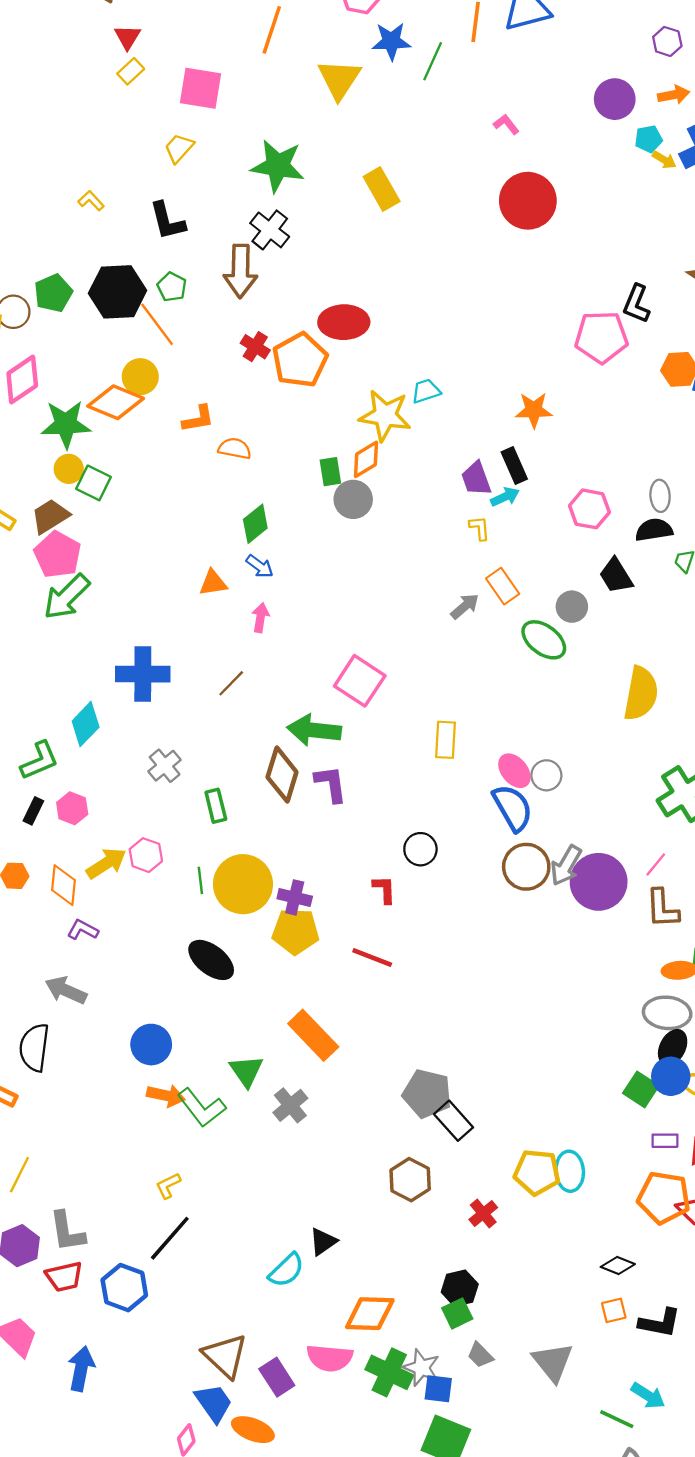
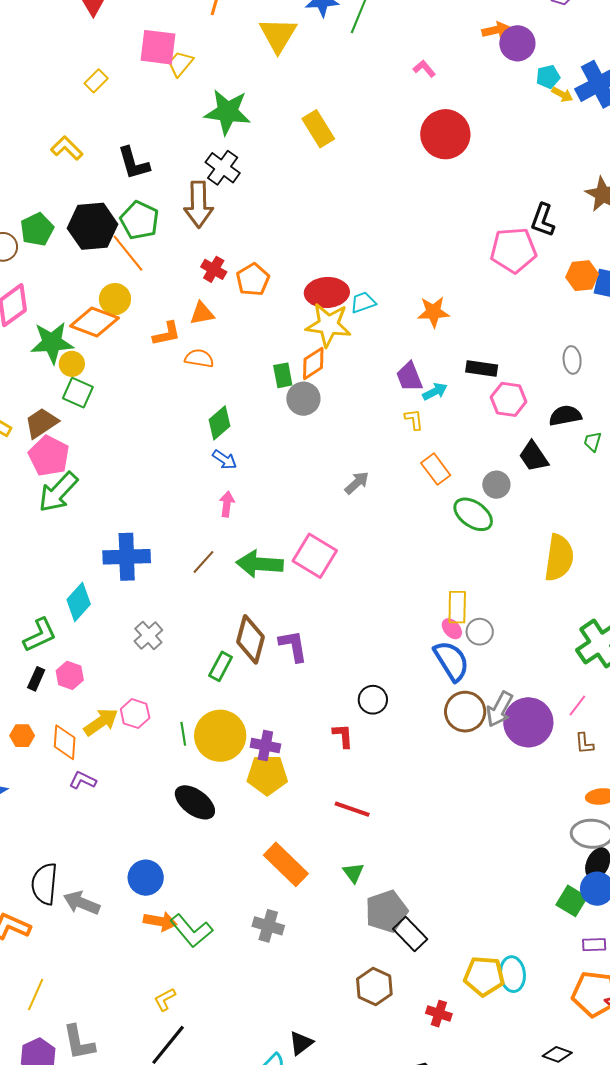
yellow rectangle: (131, 71) -> (96, 81), moved
orange arrow: (674, 95) -> (496, 30), moved
yellow trapezoid: (179, 148) -> (180, 64), moved
yellow L-shape: (91, 201) -> (67, 148), size x1.4
green pentagon: (172, 287) -> (139, 220), size x1.5
red ellipse: (344, 322) -> (327, 293), moved
orange pentagon: (300, 360) -> (253, 280), size x0.7
orange star: (534, 410) -> (433, 312), moved
black rectangle: (514, 465) -> (482, 368), moved, turned -56
yellow circle: (69, 469) -> (72, 364), moved
gray ellipse: (660, 496) -> (572, 360), moved
orange triangle: (213, 583) -> (202, 313), moved
gray arrow: (465, 606) -> (357, 483), moved
green arrow: (314, 730) -> (260, 564), moved
yellow rectangle: (446, 740) -> (457, 607), moved
pink ellipse: (514, 771) -> (452, 629), size x0.7
green rectangle: (216, 806) -> (221, 666), moved, turned 44
brown L-shape: (662, 909) -> (584, 743), size x0.6
red line: (372, 958) -> (352, 809), moved
gray arrow: (66, 990) -> (82, 903), moved
green triangle: (246, 1071) -> (353, 873), moved, size x0.7
gray pentagon: (427, 1094) -> (386, 911), turned -30
gray cross: (290, 1105) -> (268, 926), turned -32
red cross: (483, 1214) -> (439, 1014), turned -30

